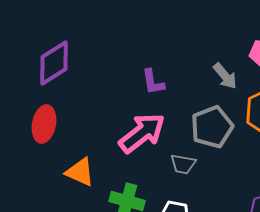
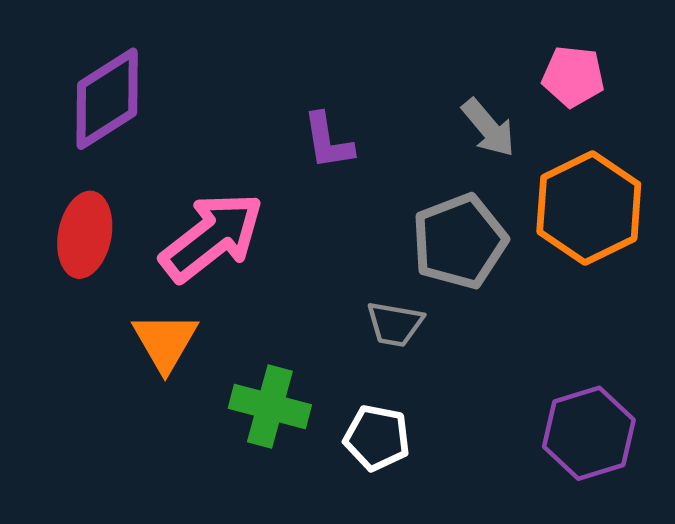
pink arrow: (142, 133) -> (212, 237), moved
orange triangle: (80, 172) -> (165, 342), turned 36

